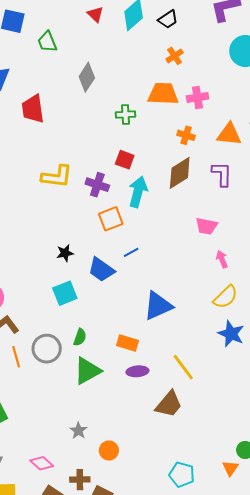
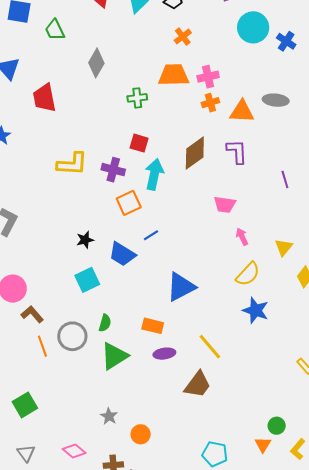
orange cross: (186, 135) -> (210, 103), moved, turned -30

